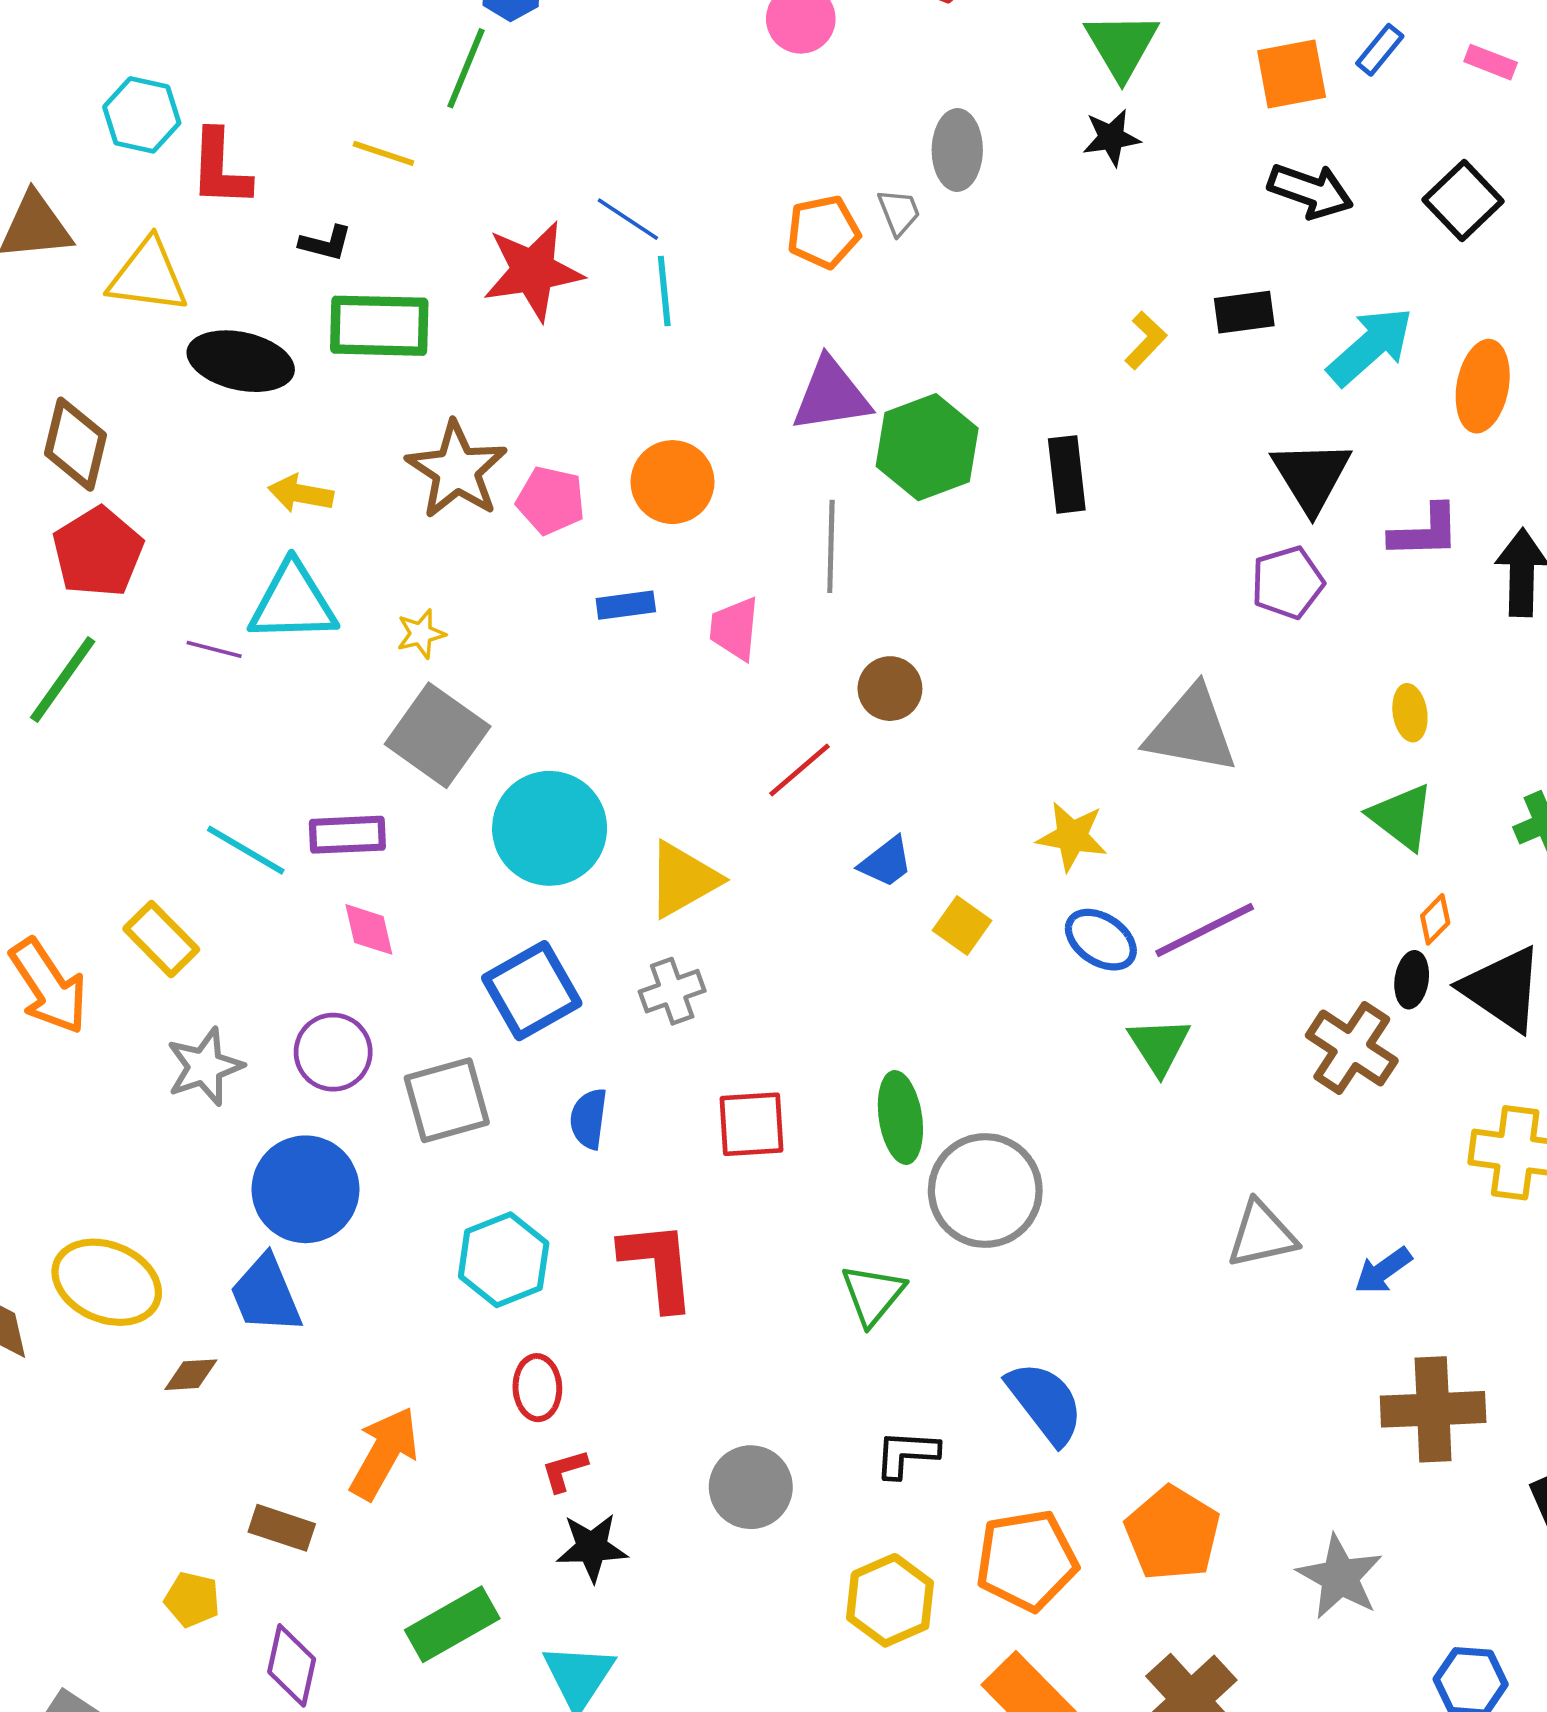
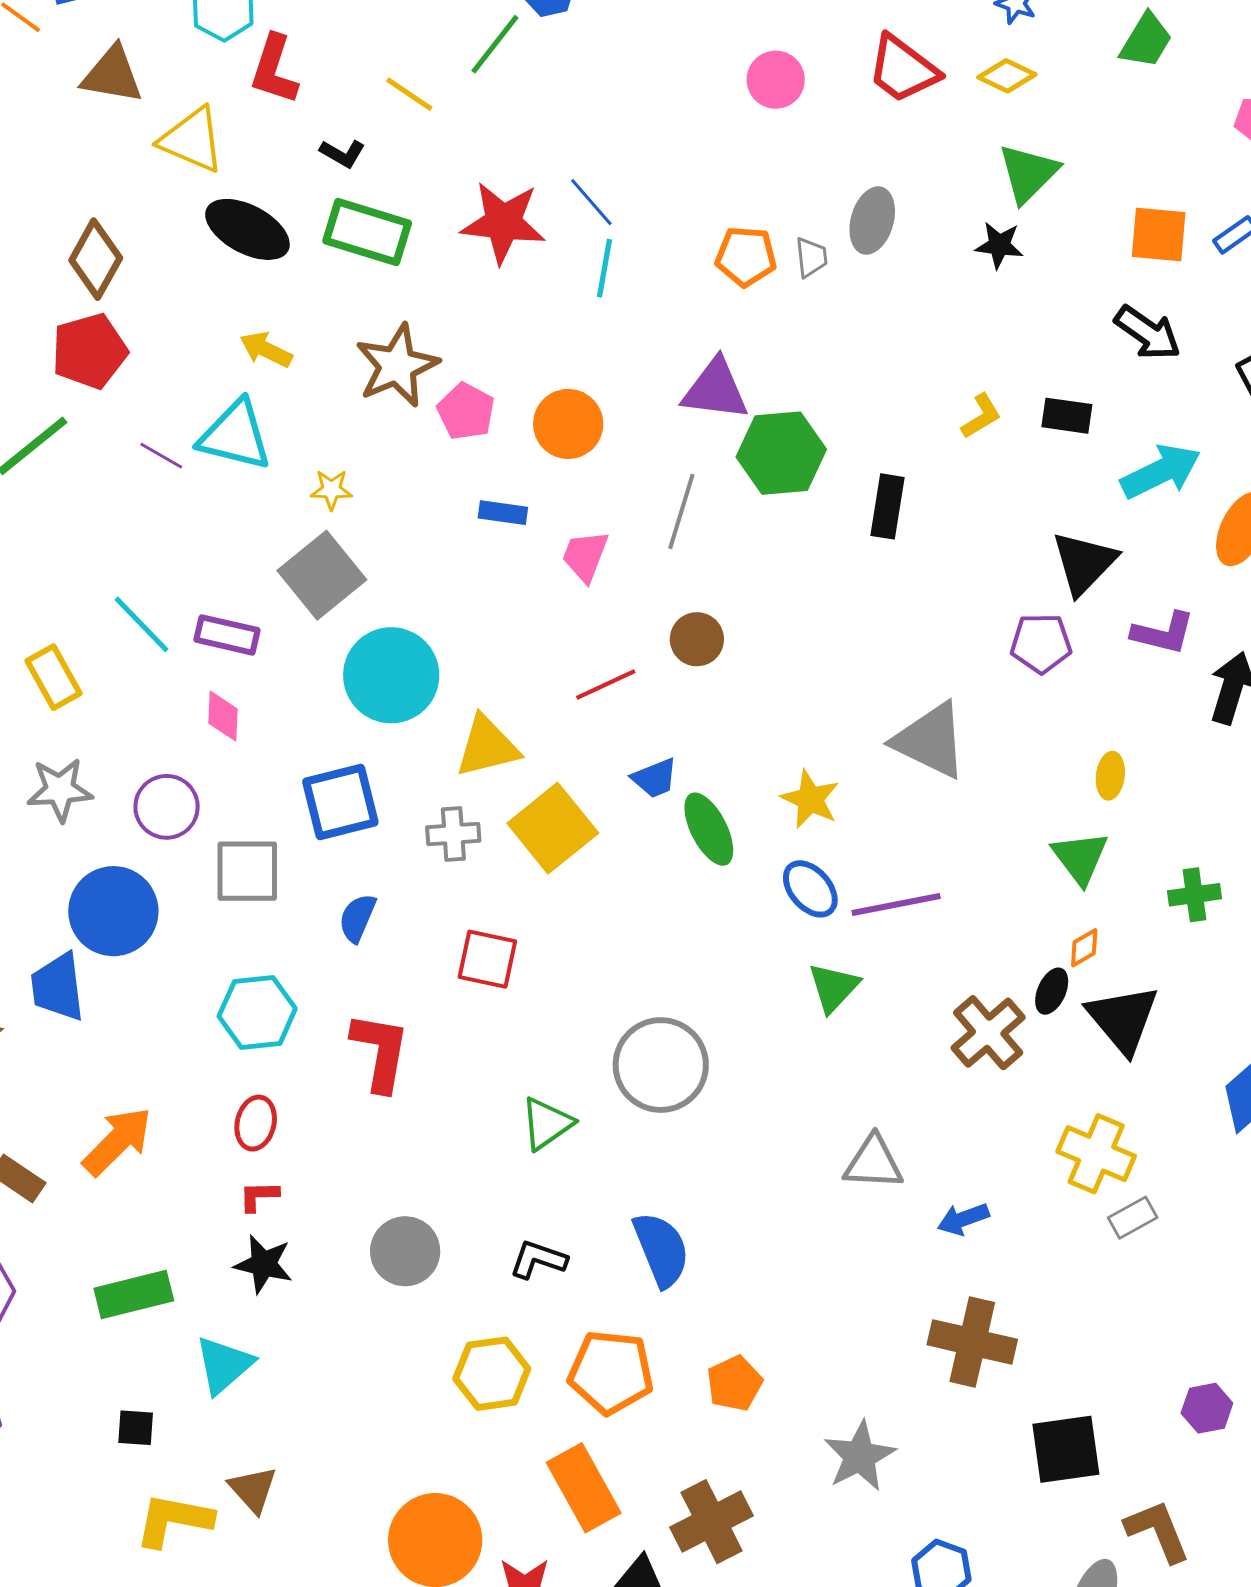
yellow square: (962, 926) -> (553, 828), moved, size x1.8
green ellipse: (900, 1117) -> (709, 829), moved, turned -34
orange pentagon: (1173, 1533) -> (734, 1383), size x0.7

